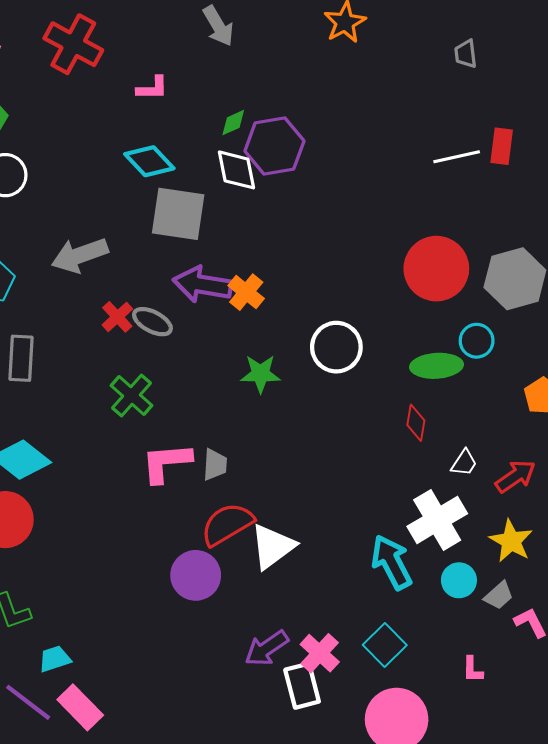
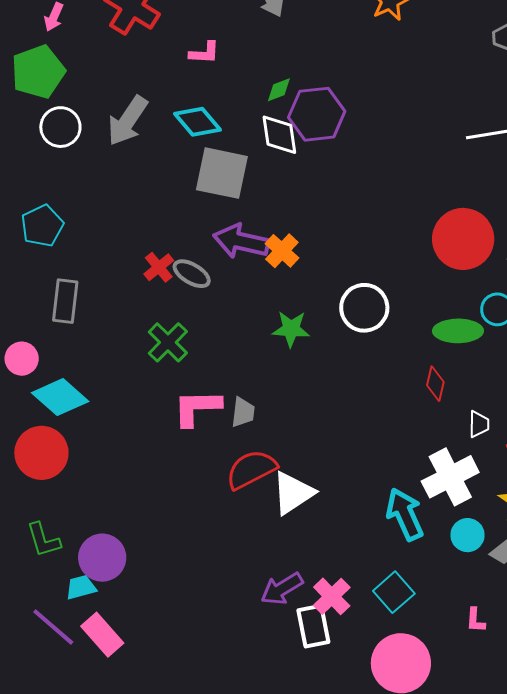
gray arrow: (80, 255) -> (128, 121), moved, turned -40
white trapezoid: (464, 463) -> (479, 424), turned -36
purple circle: (196, 575) -> (102, 558), moved

